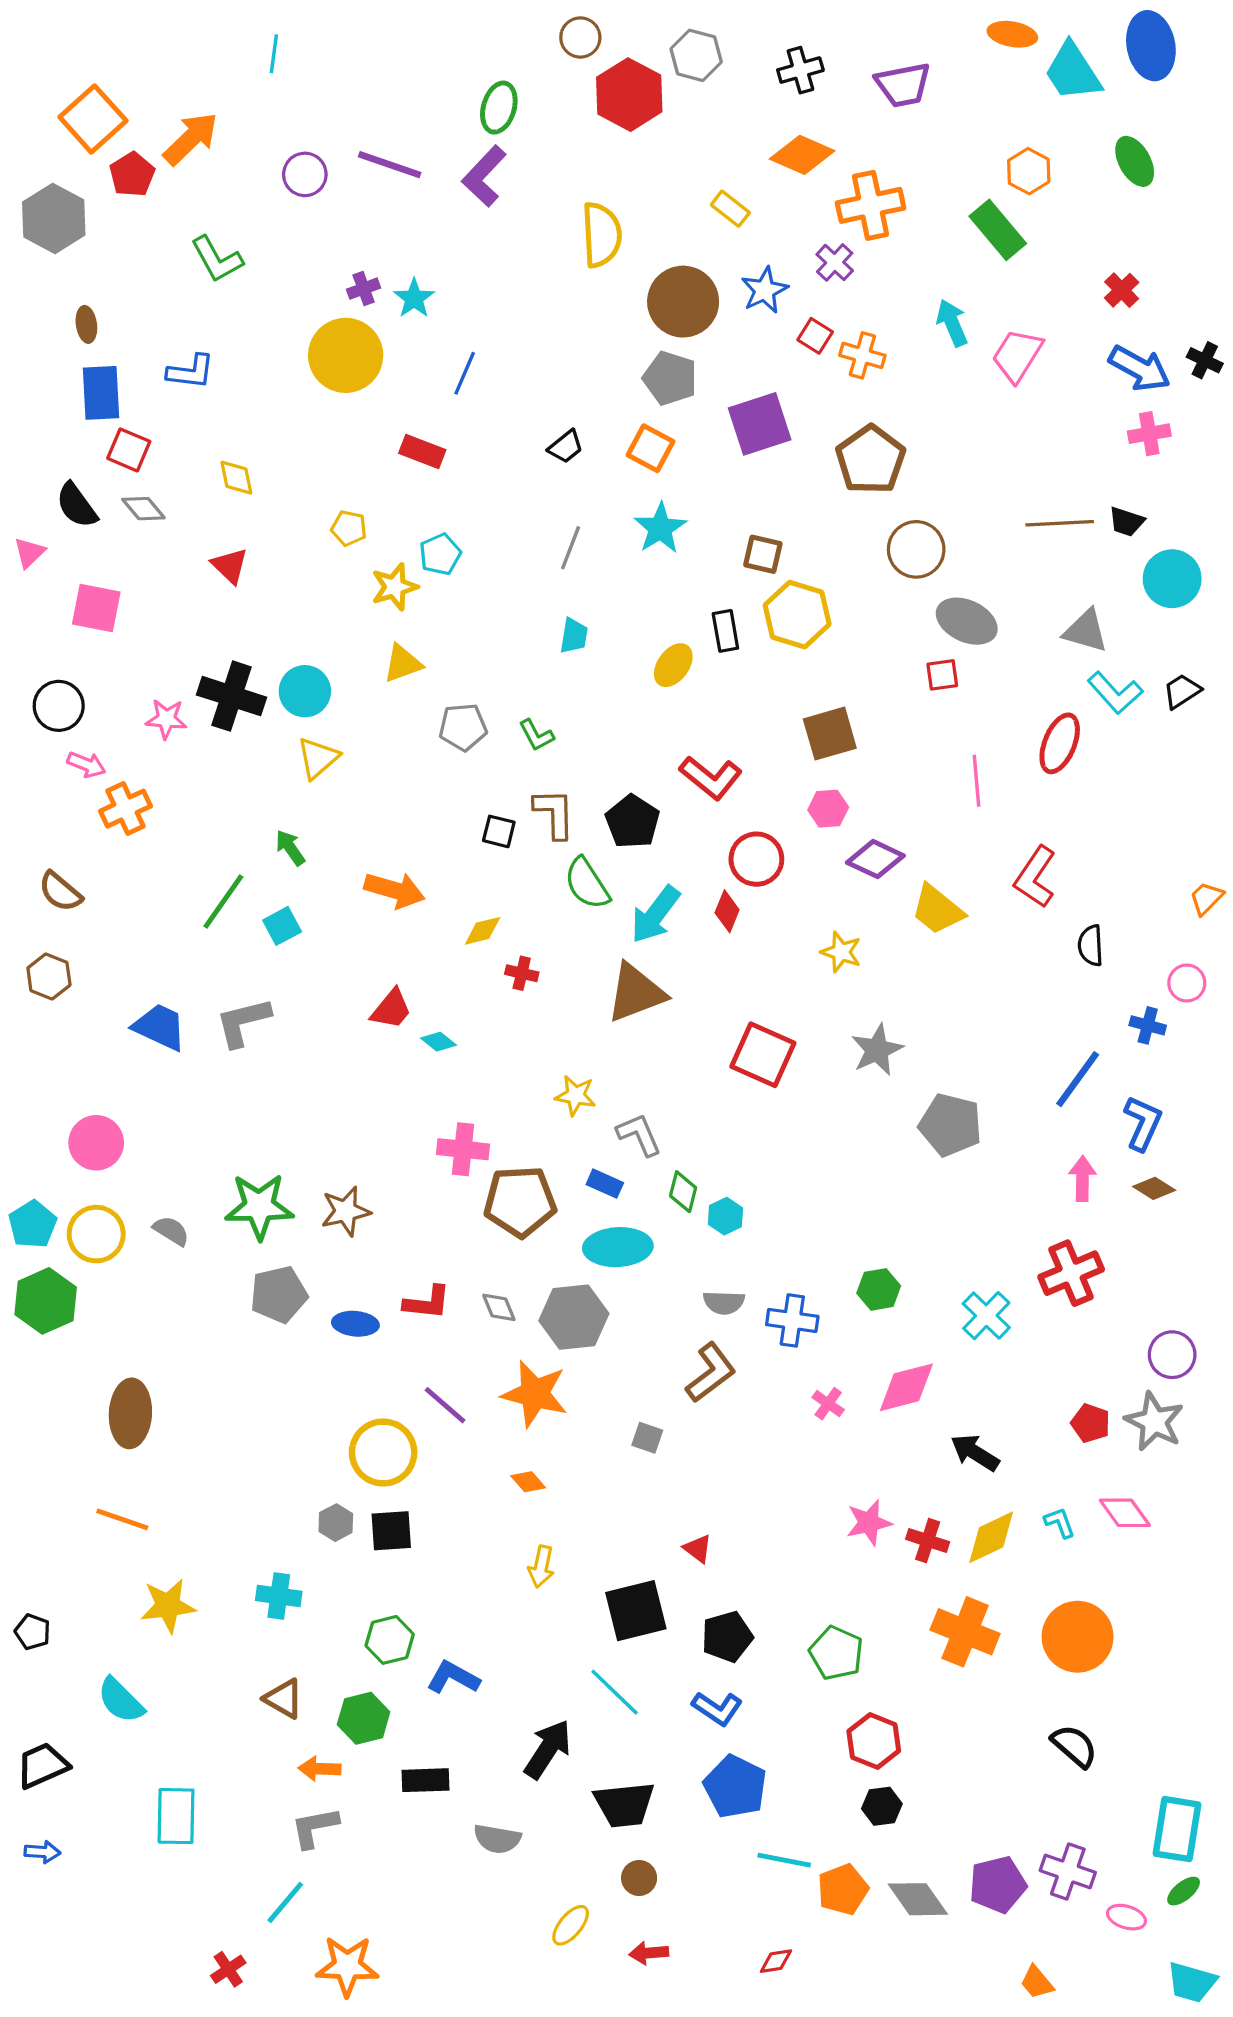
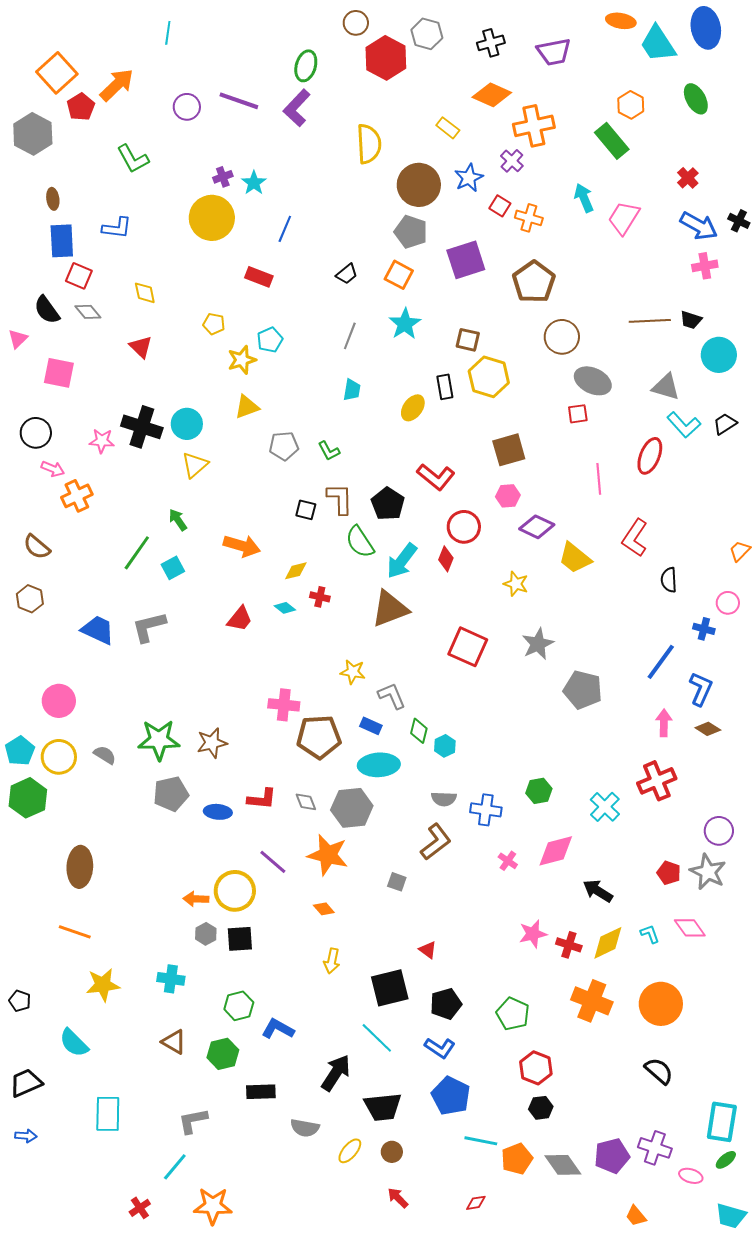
cyan diamond: (439, 1042) -> (285, 608), moved
orange arrow: (320, 1769) -> (196, 899), moved
yellow ellipse: (571, 1925) -> (350, 1151), moved
red arrow: (649, 1953) -> (398, 1198), turned 50

